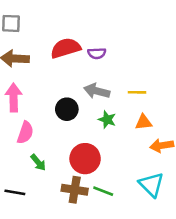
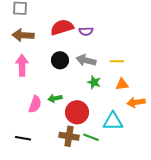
black circle: (67, 109) -> (60, 60), moved
pink semicircle: (25, 133) -> (35, 104), moved
green arrow: (38, 163) -> (55, 98), moved, turned 120
cyan triangle: (151, 185) -> (113, 121), moved, turned -45

